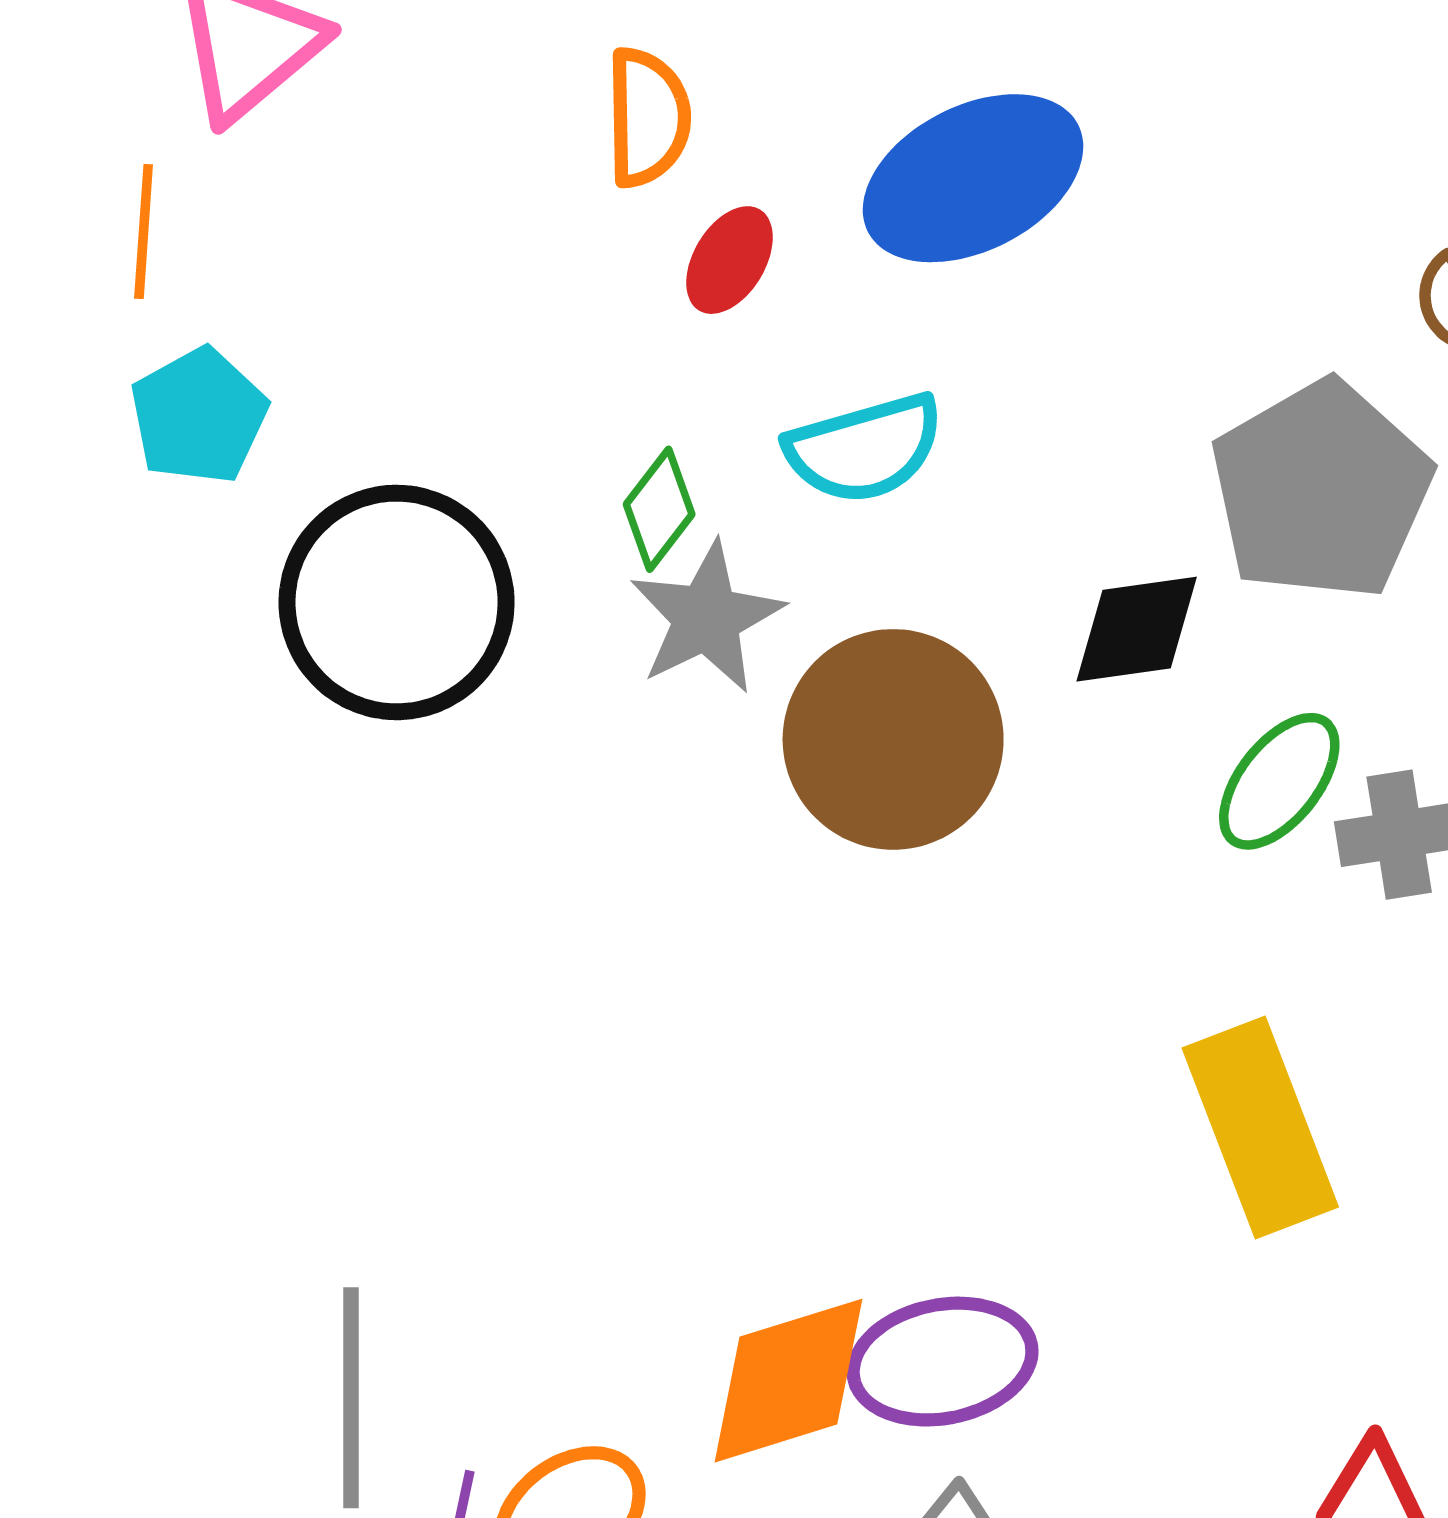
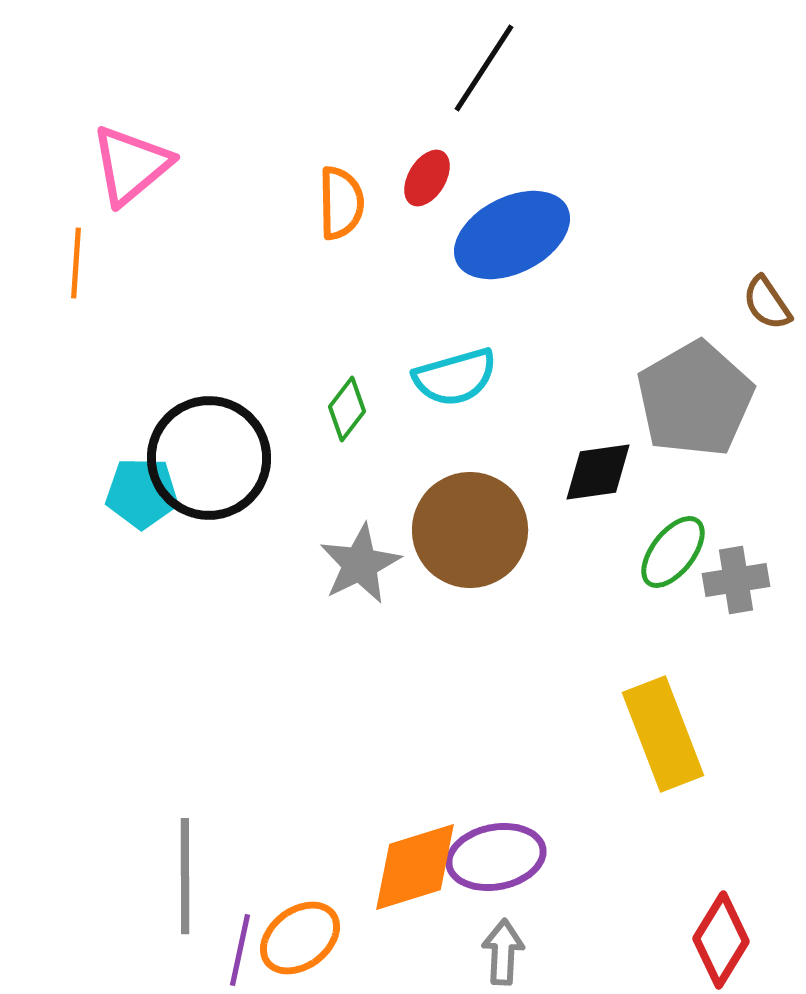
red ellipse: (729, 260) -> (427, 178), moved
cyan pentagon: (199, 416) -> (142, 493), moved, turned 30
gray star: (707, 618) -> (360, 564), moved

